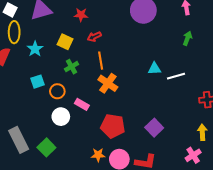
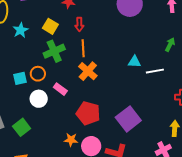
red arrow: (94, 37) -> (79, 24), turned -72
green arrow: (187, 38) -> (170, 45), moved
green cross: (72, 67) -> (54, 51), size x1.5
cyan square: (37, 82) -> (20, 78), moved
purple square: (154, 128) -> (128, 119), size x1.4

